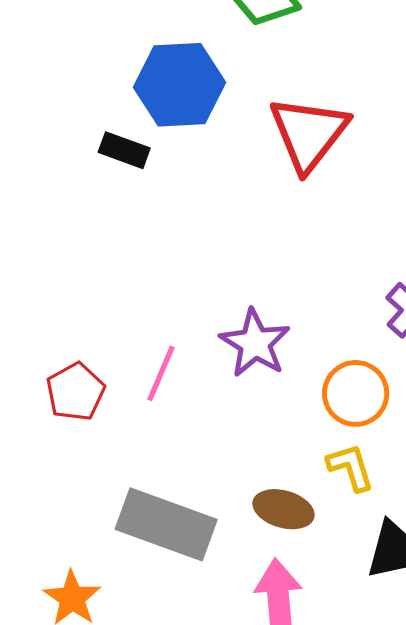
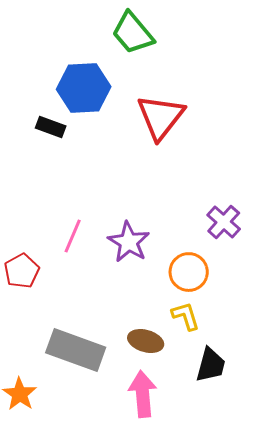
pink line: (161, 373) -> (73, 236), moved

